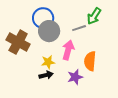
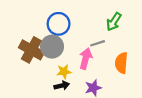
gray line: (79, 28) -> (98, 43), moved
gray circle: (49, 31) -> (52, 47), moved
orange semicircle: (90, 61) -> (121, 63), moved

